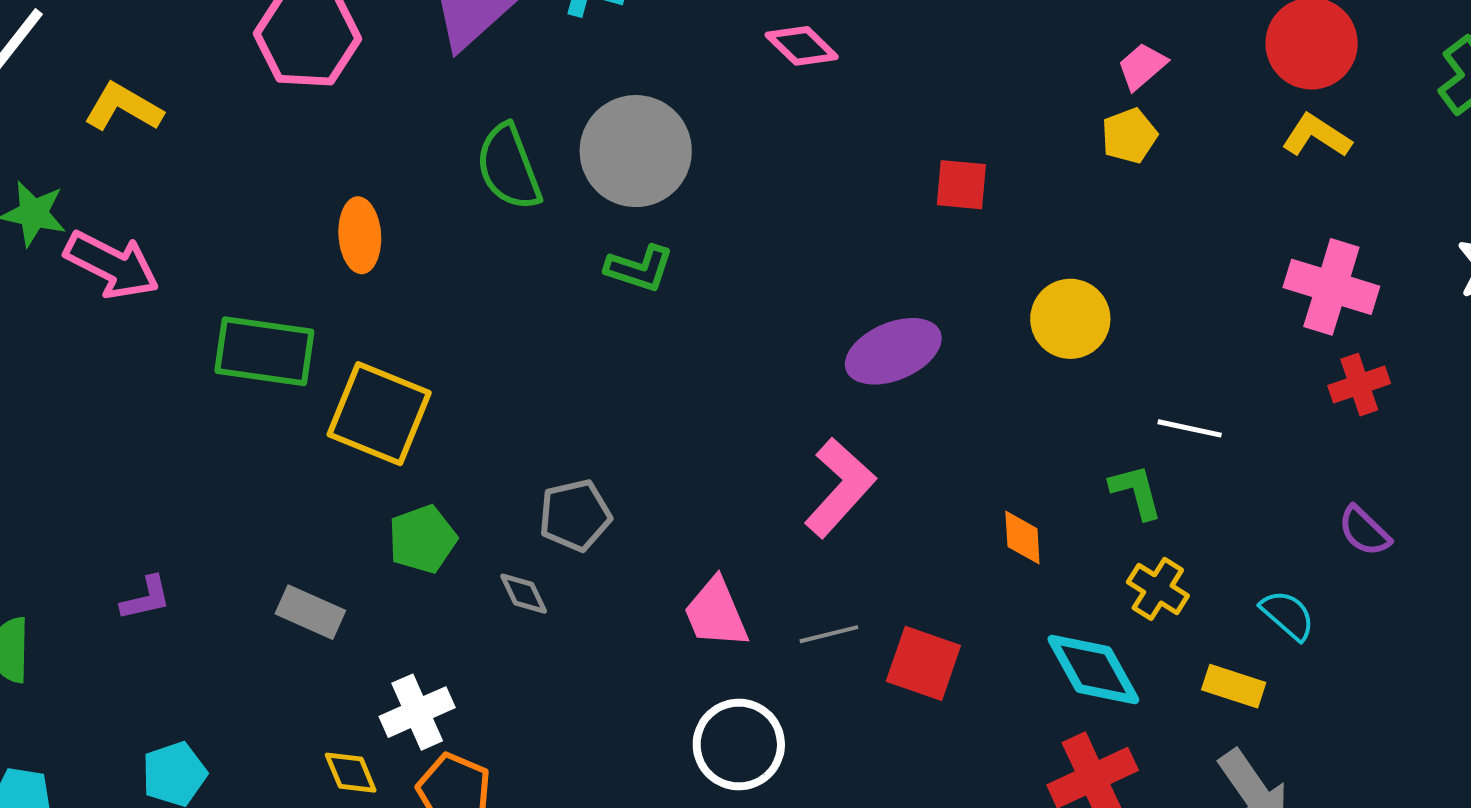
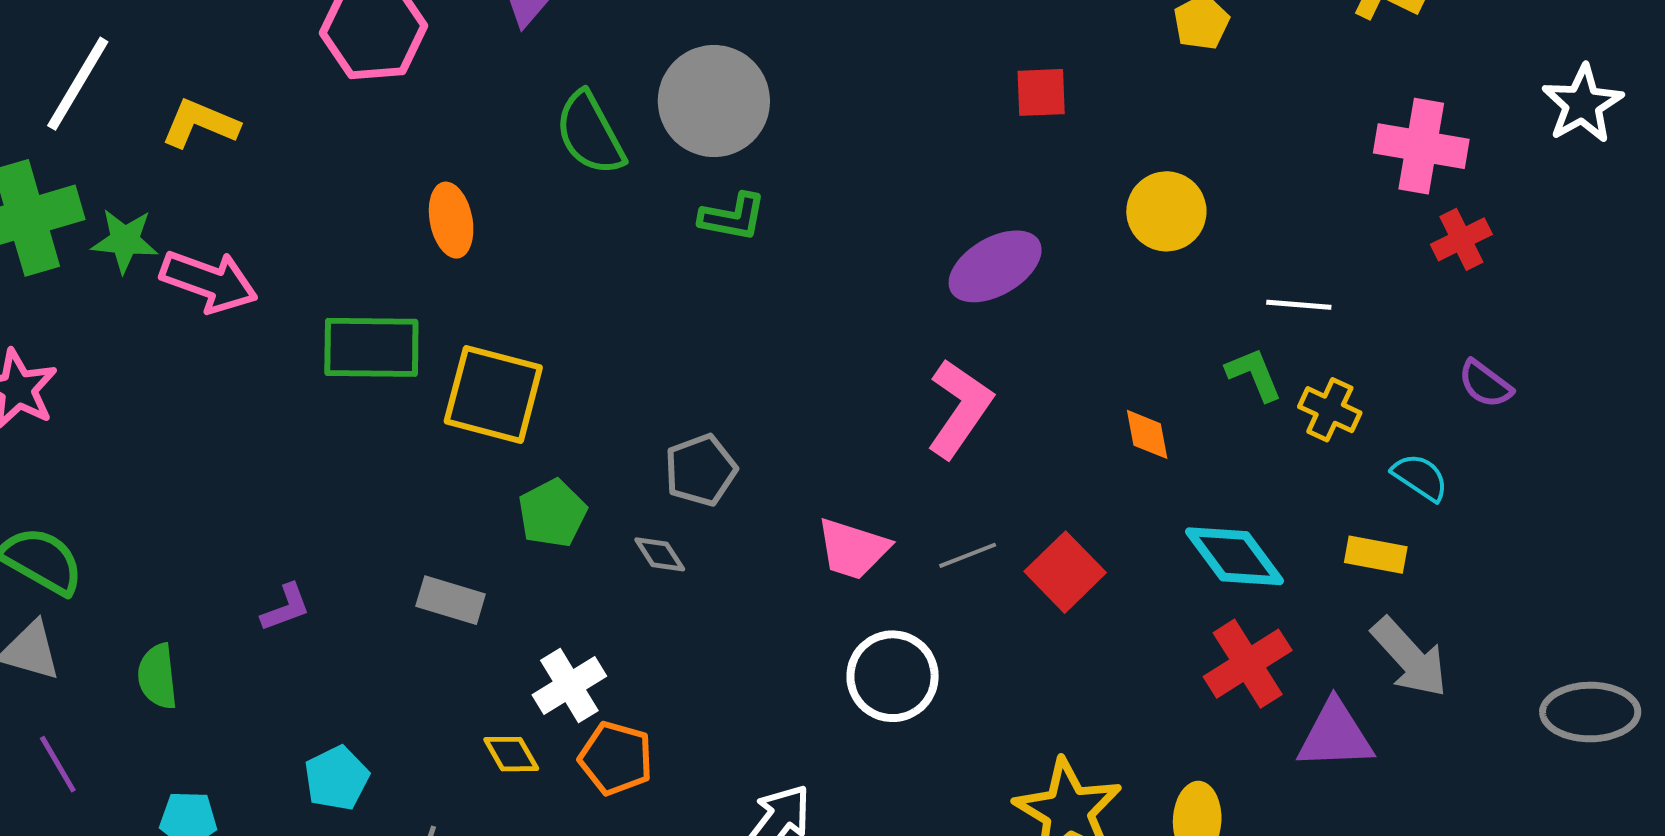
yellow cross: (1158, 589) -> (1330, 410), moved
pink trapezoid: (716, 613) -> (853, 549), turned -42
red square: (923, 663) -> (1065, 572), turned 34

